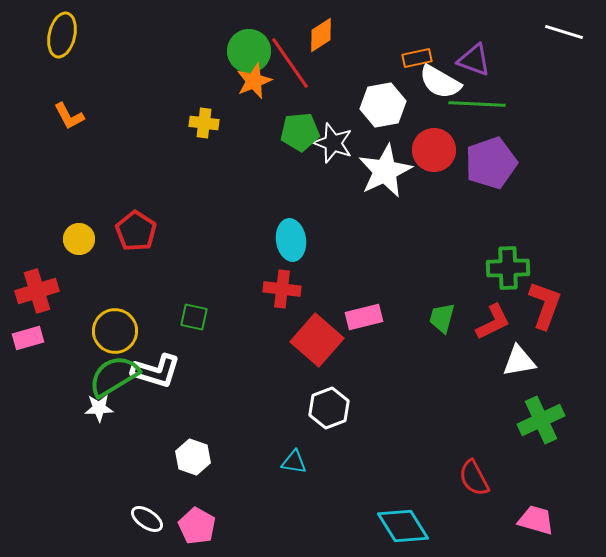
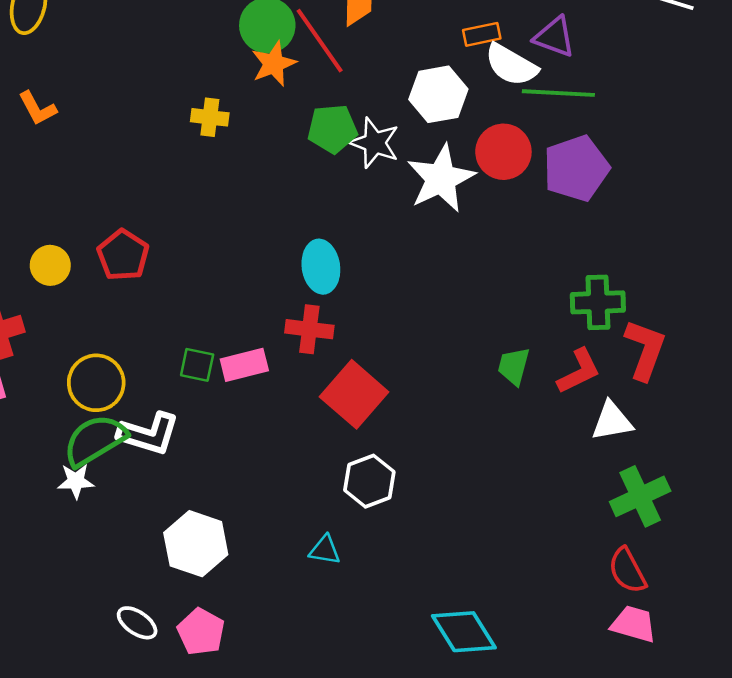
pink rectangle: (364, 317) -> (244, 365), moved
white hexagon: (193, 457) -> (196, 544), size x1.4
red semicircle: (474, 478) -> (627, 570), moved

